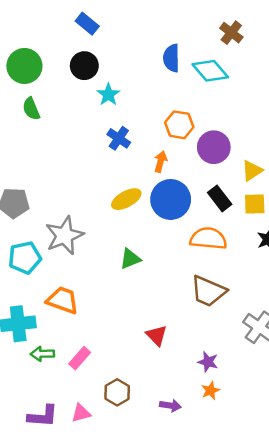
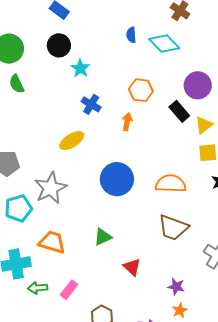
blue semicircle: (171, 58) -> (131, 35), size x0.7
purple circle: (214, 147) -> (198, 85), moved
black rectangle: (220, 198) -> (179, 111), moved
yellow ellipse: (126, 199) -> (72, 141), moved
blue circle: (171, 199) -> (117, 179), moved
green triangle: (130, 259) -> (103, 237), moved

